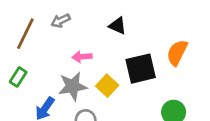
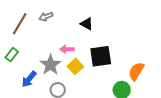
orange semicircle: (177, 53) -> (136, 71), moved
pink arrow: (82, 57) -> (67, 49), moved
gray star: (73, 86) -> (50, 65), turned -30

